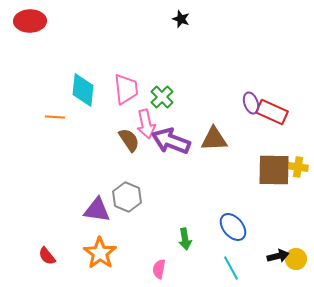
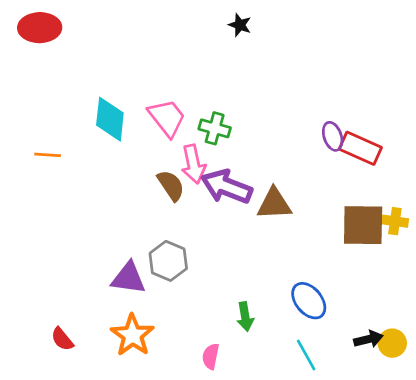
pink trapezoid: (126, 89) -> (167, 118), turned -32
green cross: (162, 97) -> (215, 128), turned -30
orange line: (55, 117) -> (48, 155), moved
brown triangle: (214, 139) -> (274, 204), moved

